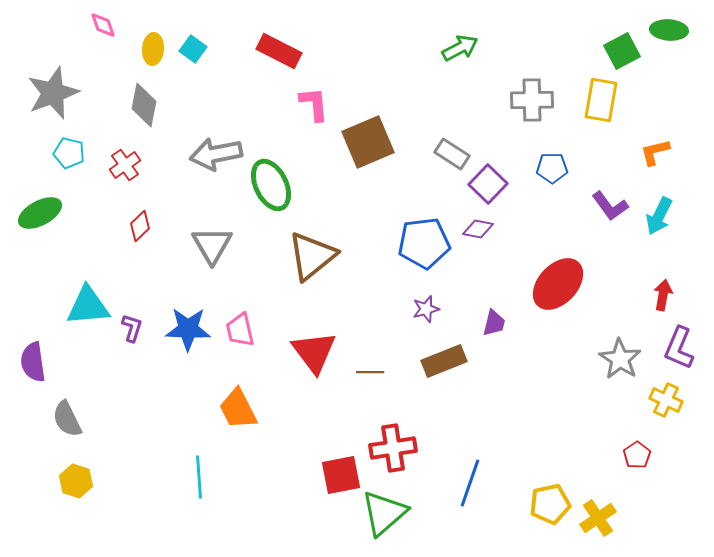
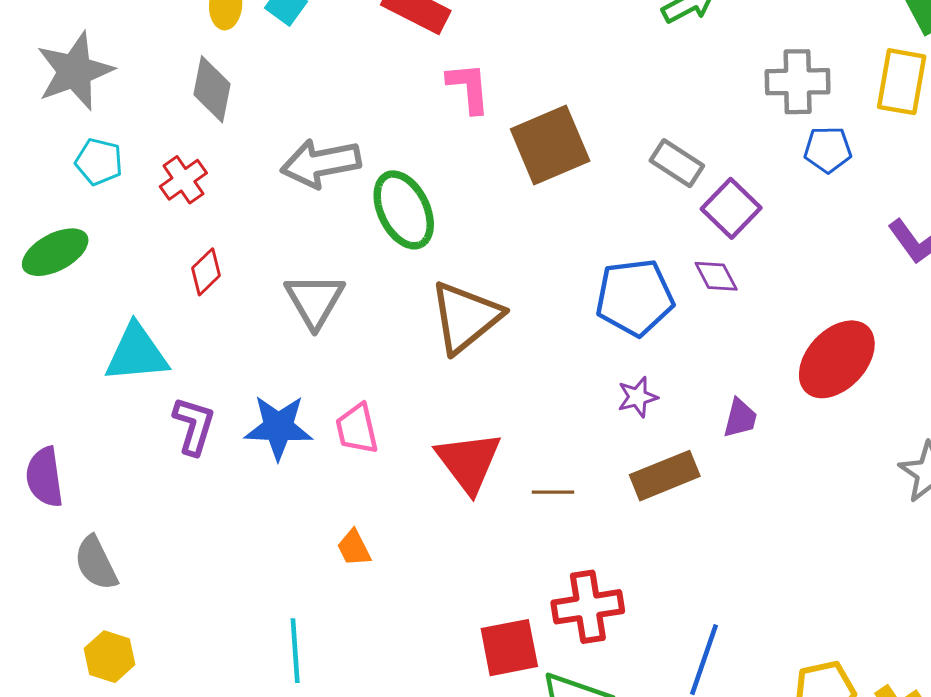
blue pentagon: (552, 168) -> (828, 150), moved
purple diamond: (478, 229) -> (716, 276), turned 52
cyan triangle: (88, 306) -> (137, 353), moved
purple L-shape: (132, 328) -> (194, 426), size x1.4
orange trapezoid: (238, 409) -> (354, 548), size x0.6

